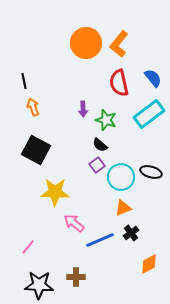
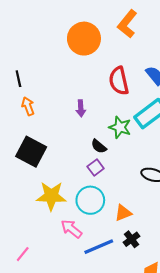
orange L-shape: (119, 44) -> (127, 24), moved
green star: (106, 120) -> (120, 127), moved
cyan circle: (121, 177) -> (90, 200), moved

